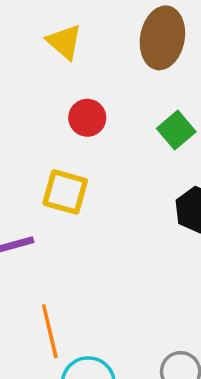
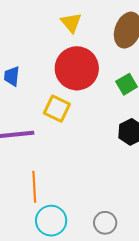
red circle: (87, 118) -> (77, 68), size x2.0

